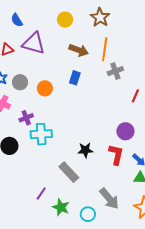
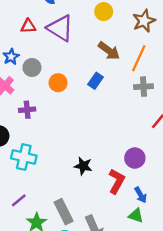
cyan cross: (41, 134) -> (24, 157), moved
gray rectangle: (69, 172) -> (64, 212), moved

